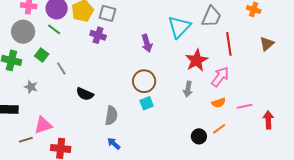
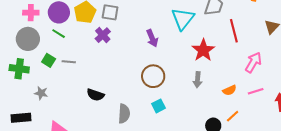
purple cross: (98, 35) -> (103, 35), turned 35
gray line: (61, 68) -> (69, 62), moved, turned -48
pink arrow: (220, 77) -> (253, 62), moved
cyan square: (147, 103) -> (159, 106), moved

